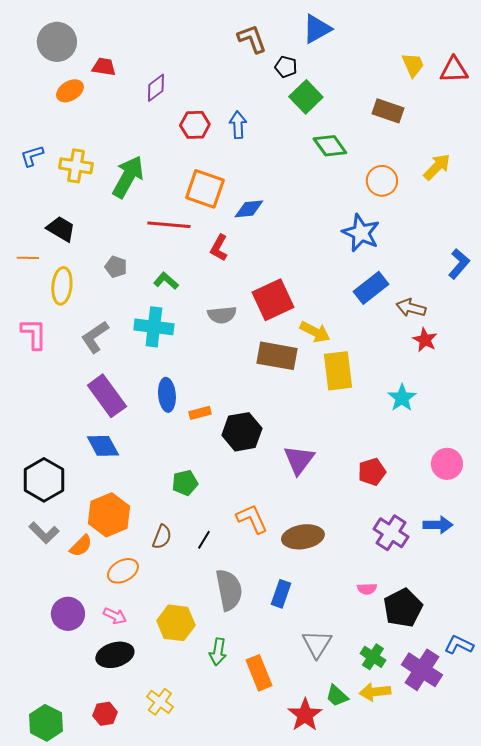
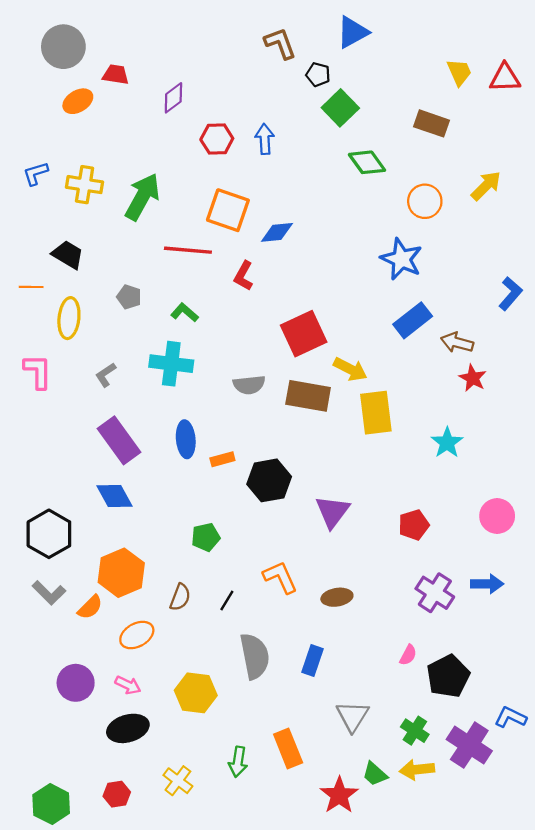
gray semicircle: (222, 315) -> (249, 385), moved
gray L-shape: (95, 337) -> (106, 375), size x0.7
brown ellipse: (303, 537) -> (337, 597), size x0.7
pink semicircle: (367, 589) -> (408, 655), turned -60
green arrow: (218, 652) -> (238, 762), moved

